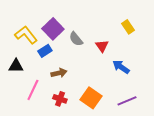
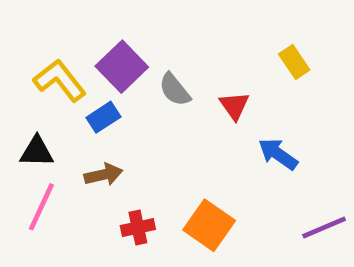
brown arrow: (59, 73) -> (103, 175), moved
pink line: (33, 90) -> (41, 207), moved
red cross: (60, 99) -> (138, 228), turned -32
purple line: (127, 101) -> (324, 228), moved

